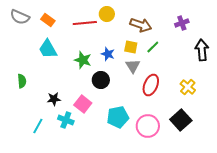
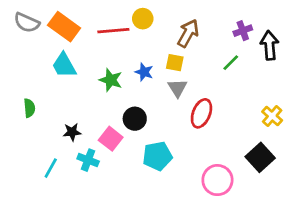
orange rectangle: (48, 20) -> (64, 27), size x1.6
brown arrow: (141, 25) -> (188, 33), turned -80
green line: (153, 47) -> (231, 63), moved
black arrow: (202, 50) -> (269, 45), moved
black circle: (101, 80) -> (135, 119), moved
yellow cross: (188, 87) -> (272, 116), moved
black square: (181, 120) -> (260, 157), moved
pink circle: (148, 126) -> (217, 180), moved

